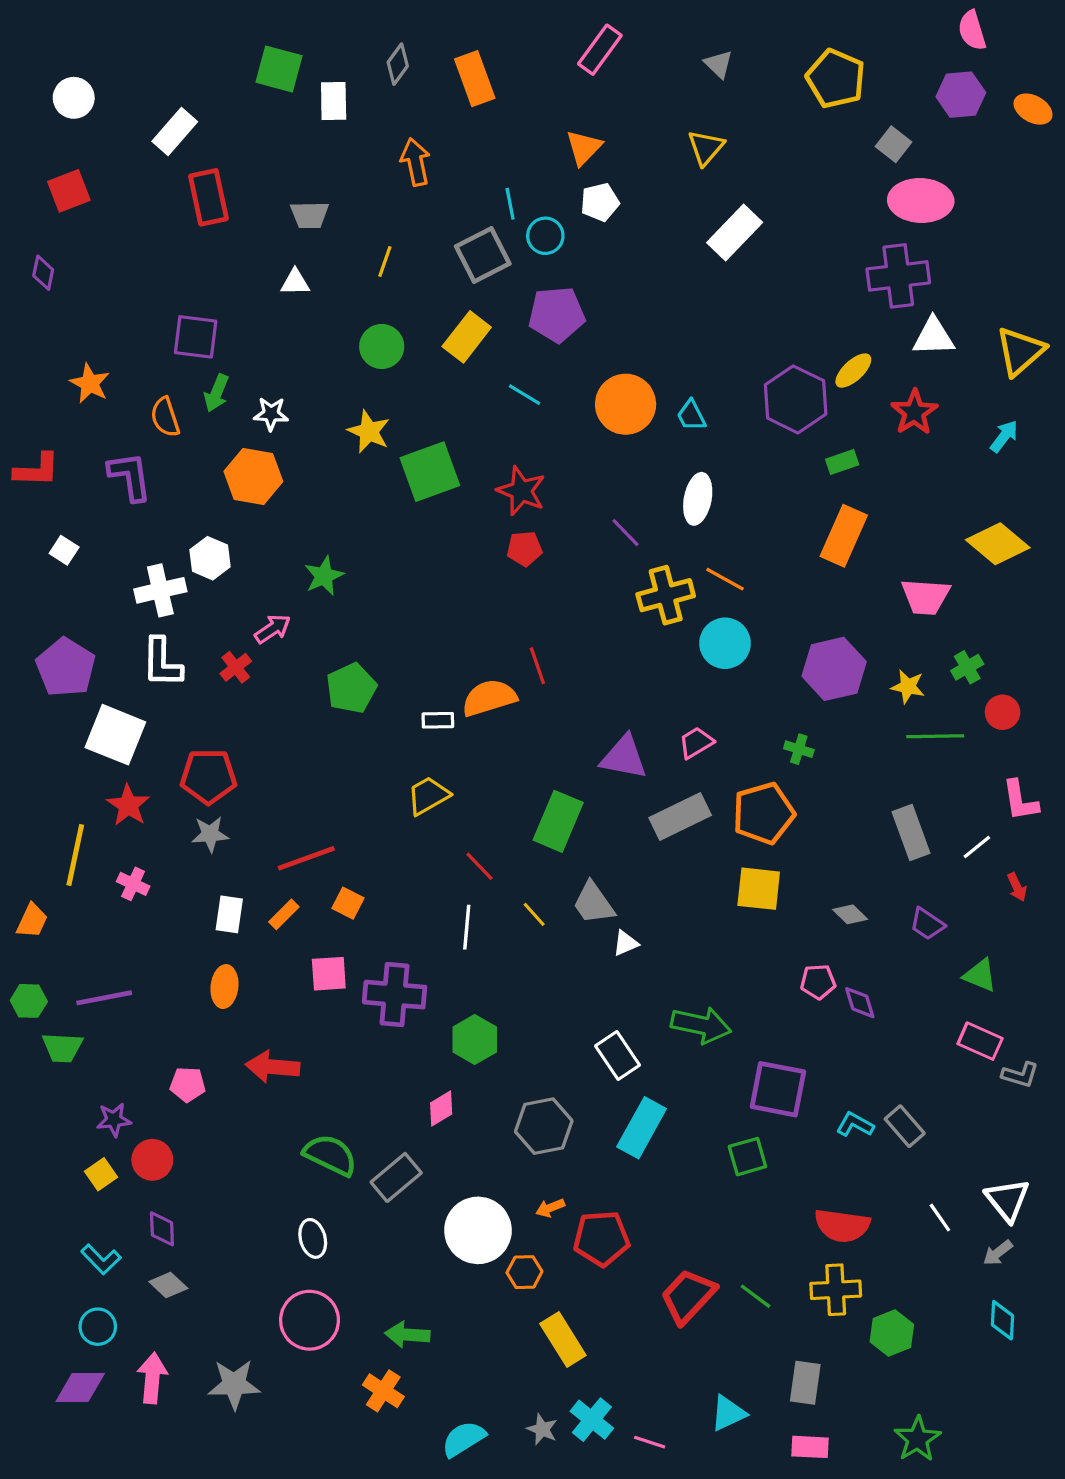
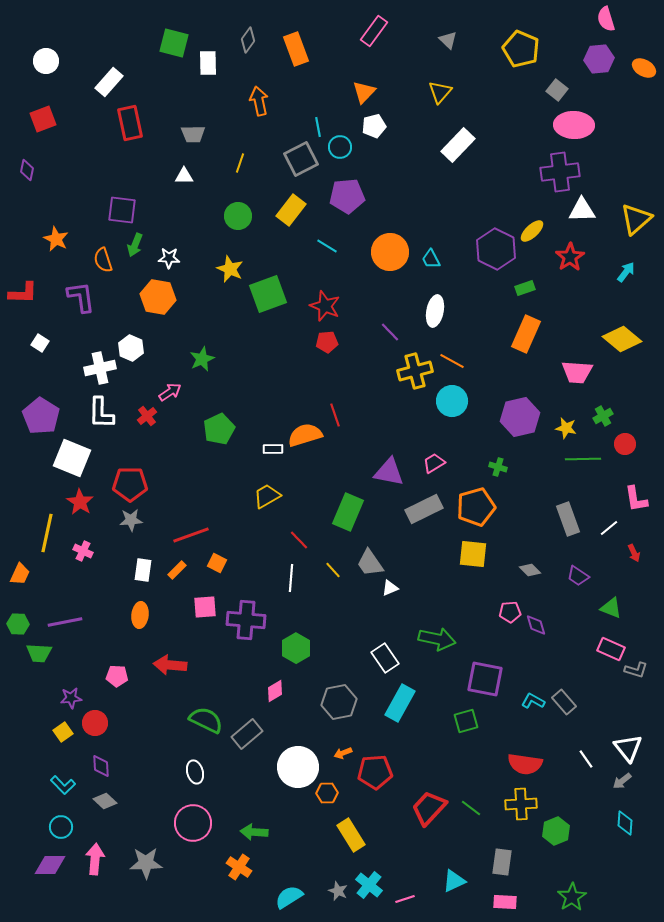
pink line: (650, 1442) -> (405, 899), turned -36

